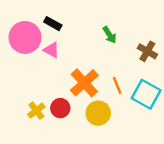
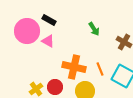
orange cross: (84, 83) -> (74, 67), turned -35

